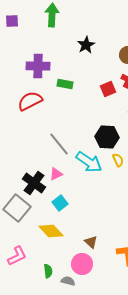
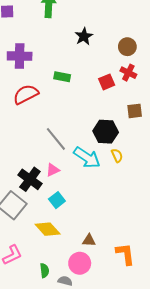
purple cross: (38, 66) -> (20, 56), moved
brown triangle: (91, 242) -> (89, 240), turned -40

